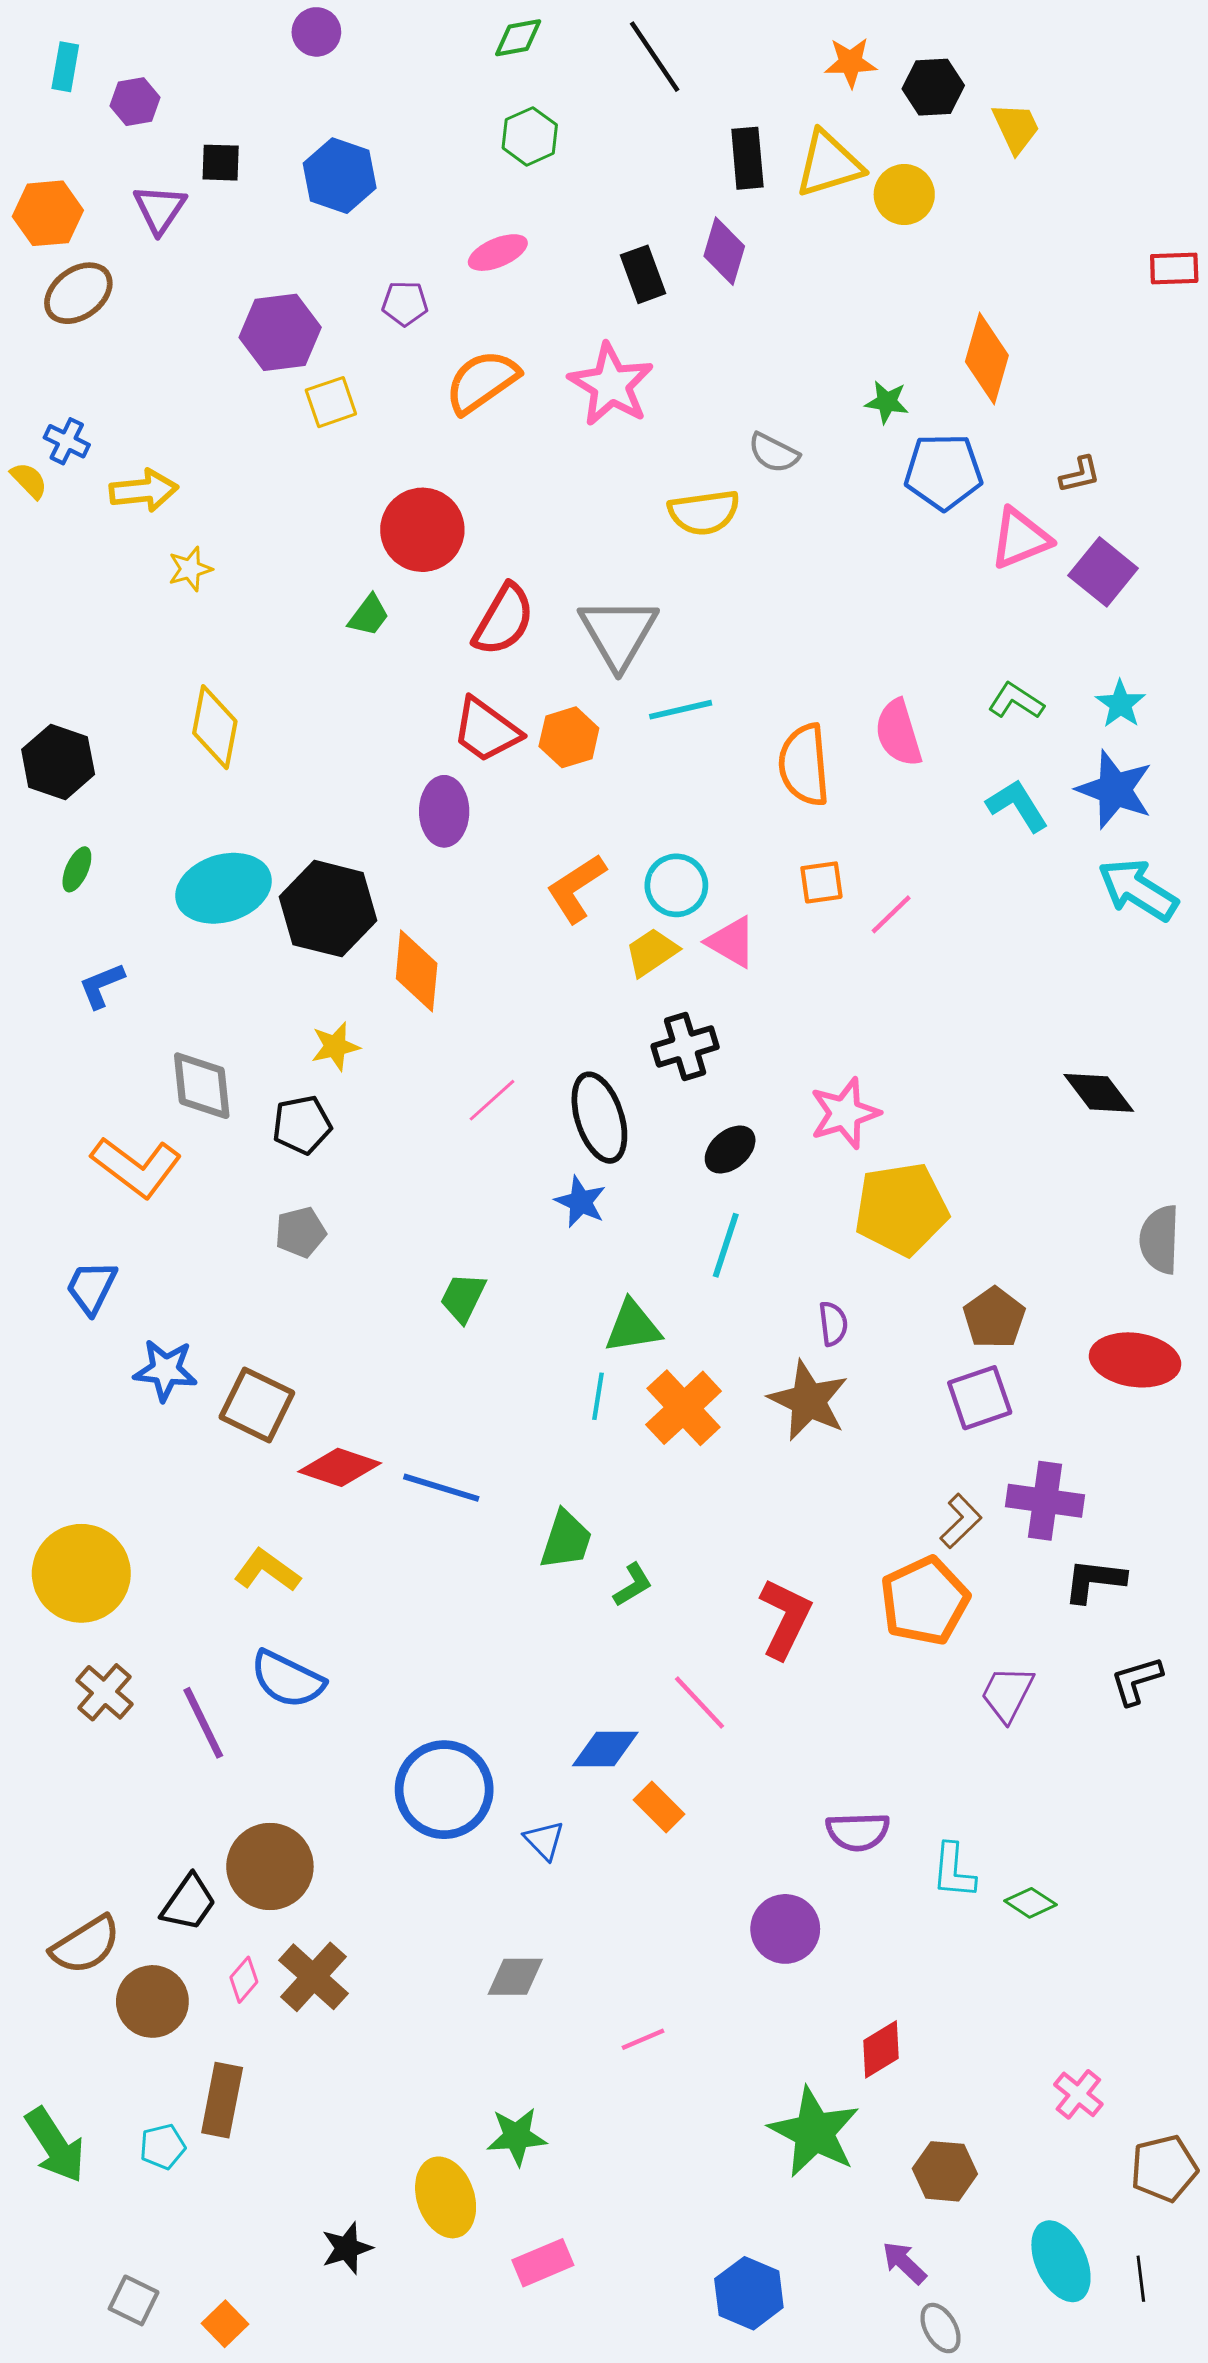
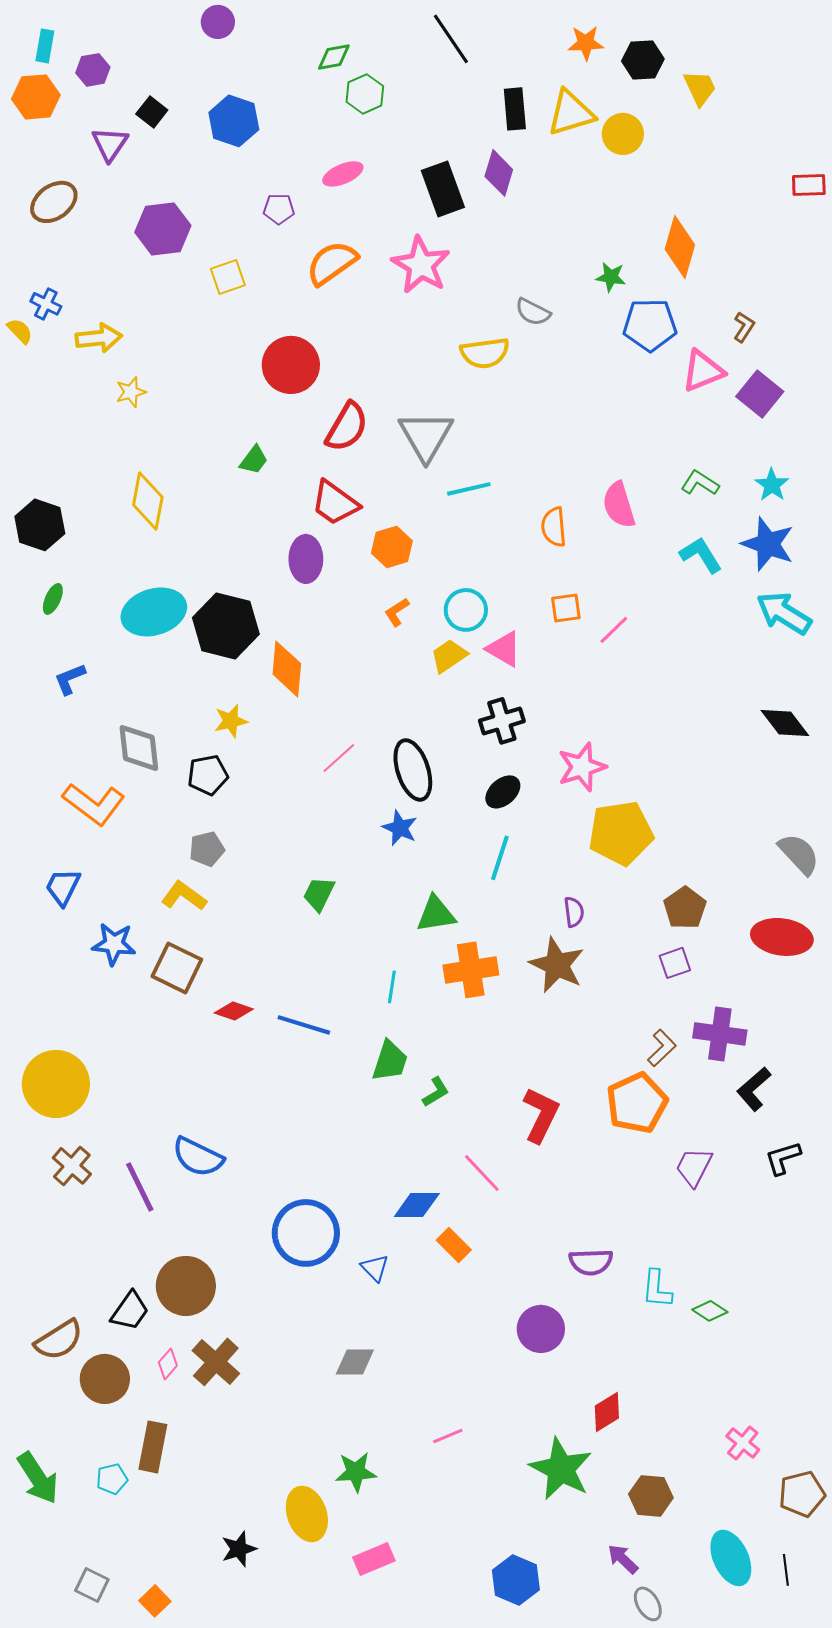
green diamond: (518, 38) -> (334, 57), moved
black square: (221, 163) -> (152, 112), turned 36
orange hexagon: (48, 213) -> (36, 97), moved
black rectangle: (643, 274) -> (443, 189), size x1.4
purple hexagon: (280, 332) -> (163, 229), moved
brown L-shape: (1080, 475) -> (744, 327), turned -44
green trapezoid: (369, 615) -> (254, 460), moved
orange hexagon: (569, 737) -> (392, 547), moved
orange semicircle: (804, 765) -> (554, 527), size x0.7
orange L-shape: (576, 888) -> (397, 612), size x0.6
black cross: (685, 1046) -> (502, 721), moved
black diamond: (1099, 1093) -> (785, 723), moved
gray semicircle: (1160, 1239) -> (799, 854), turned 135
cyan line: (598, 1396) -> (392, 987), moved
purple square: (980, 1398) -> (675, 963), size x0.7
orange cross: (684, 1408) -> (471, 970), turned 34
red diamond: (340, 1467) -> (234, 1011), size x0.7
yellow L-shape: (267, 1570) -> (184, 896), moved
black L-shape: (1094, 1581) -> (754, 1089), turned -48
pink line: (643, 2039) -> (448, 1436), moved

